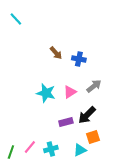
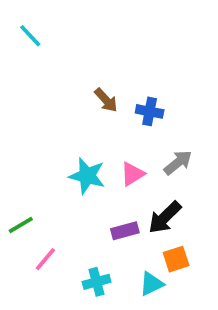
pink line: (30, 147) -> (45, 259), moved
green line: (11, 152) -> (21, 225), moved, turned 40

